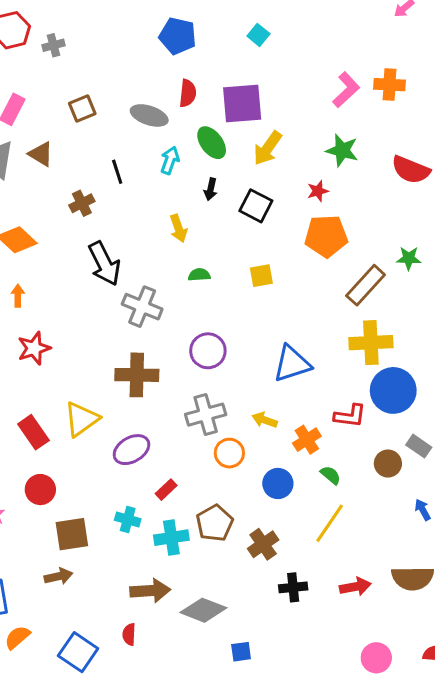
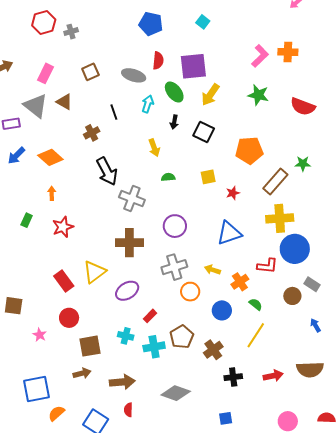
red star: (318, 191) -> (233, 193), moved
brown arrow: (150, 591) -> (122, 382), moved
blue square: (241, 652) -> (226, 418), moved

